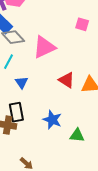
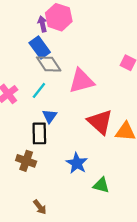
red triangle: (67, 80) -> (100, 122), size x1.4
black rectangle: (16, 112) -> (39, 133), moved

